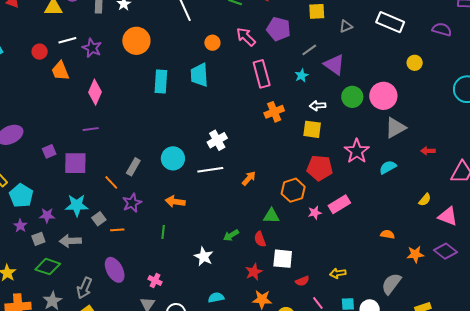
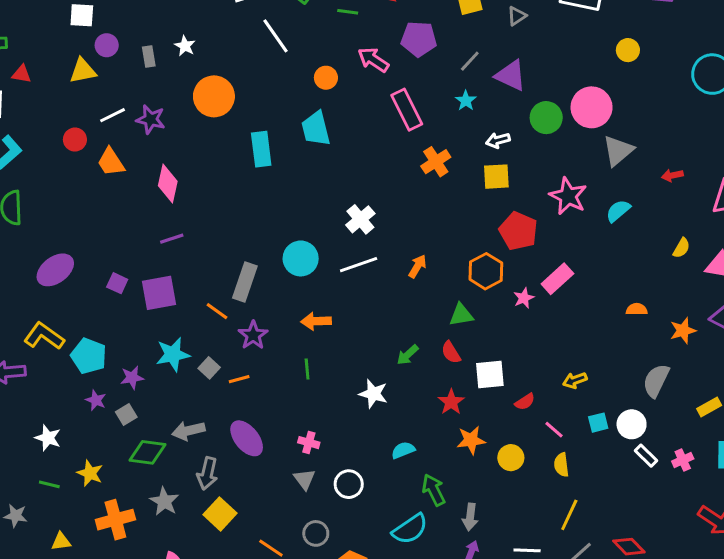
purple square: (49, 151) -> (117, 283), turned -32
gray rectangle: (133, 167) -> (245, 282), size x1.4
red pentagon: (320, 168) -> (518, 231), turned 30
gray arrow: (70, 241) -> (188, 431), moved

